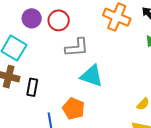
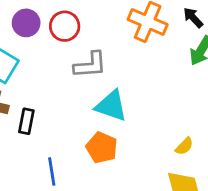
orange pentagon: (74, 109) -> (102, 148), moved

